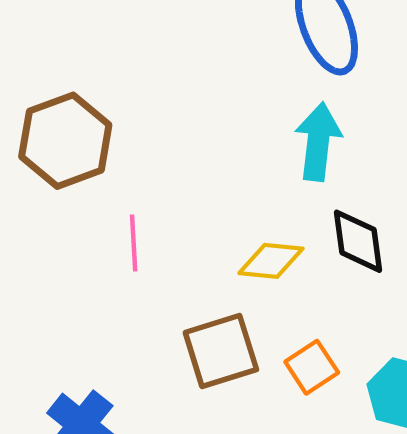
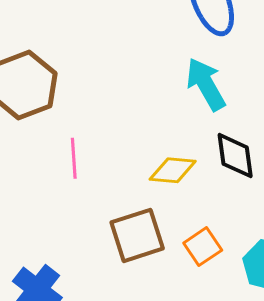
cyan arrow: (318, 142) -> (206, 84), turned -36

